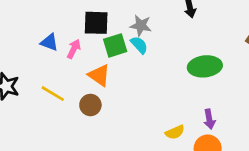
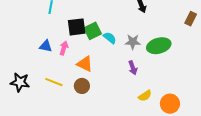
gray star: (141, 25) -> (133, 42), moved
green square: (115, 45) -> (93, 31), moved
purple arrow: (209, 119) -> (133, 68), moved

